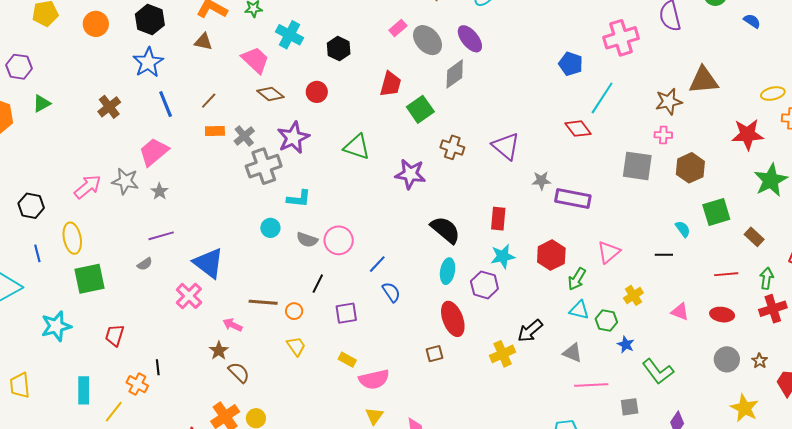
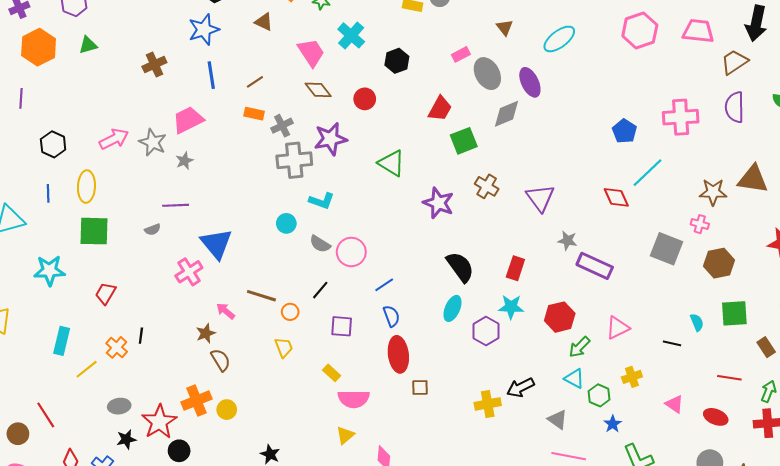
red ellipse: (453, 319) -> (398, 354), moved

